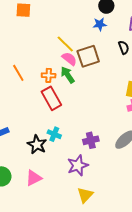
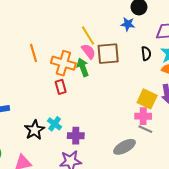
orange cross: (49, 75) -> (63, 63), size x1.6
red rectangle: (51, 98) -> (61, 87), size x0.6
purple cross: (91, 140) -> (76, 136), moved

